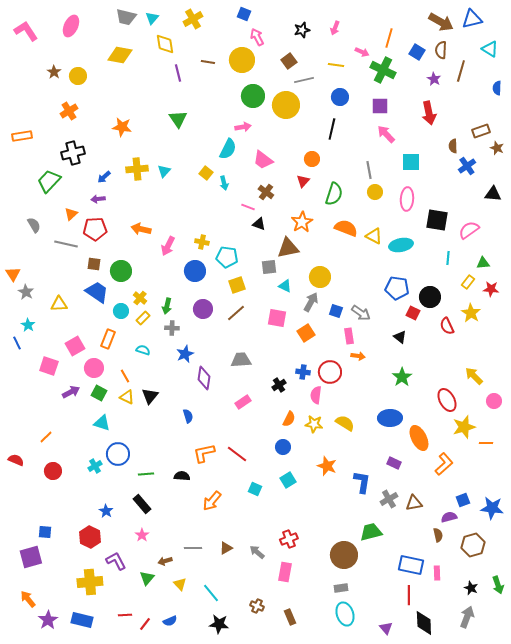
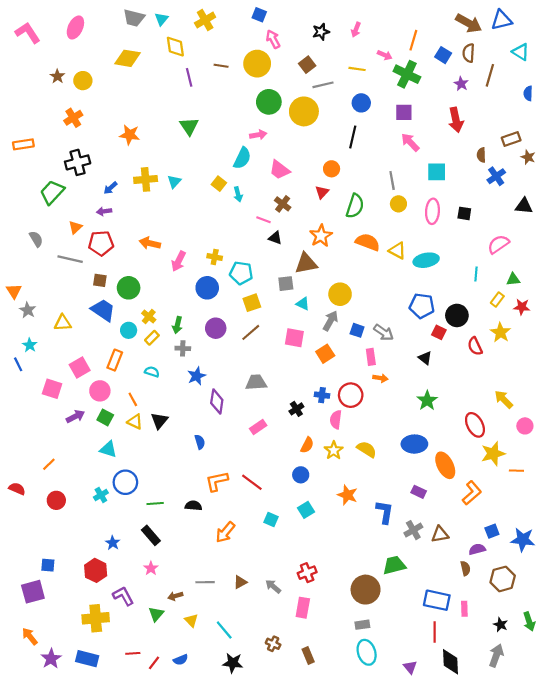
black square: (437, 220) -> (464, 213), moved, size x0.6
yellow star: (314, 424) -> (334, 450), turned 30

